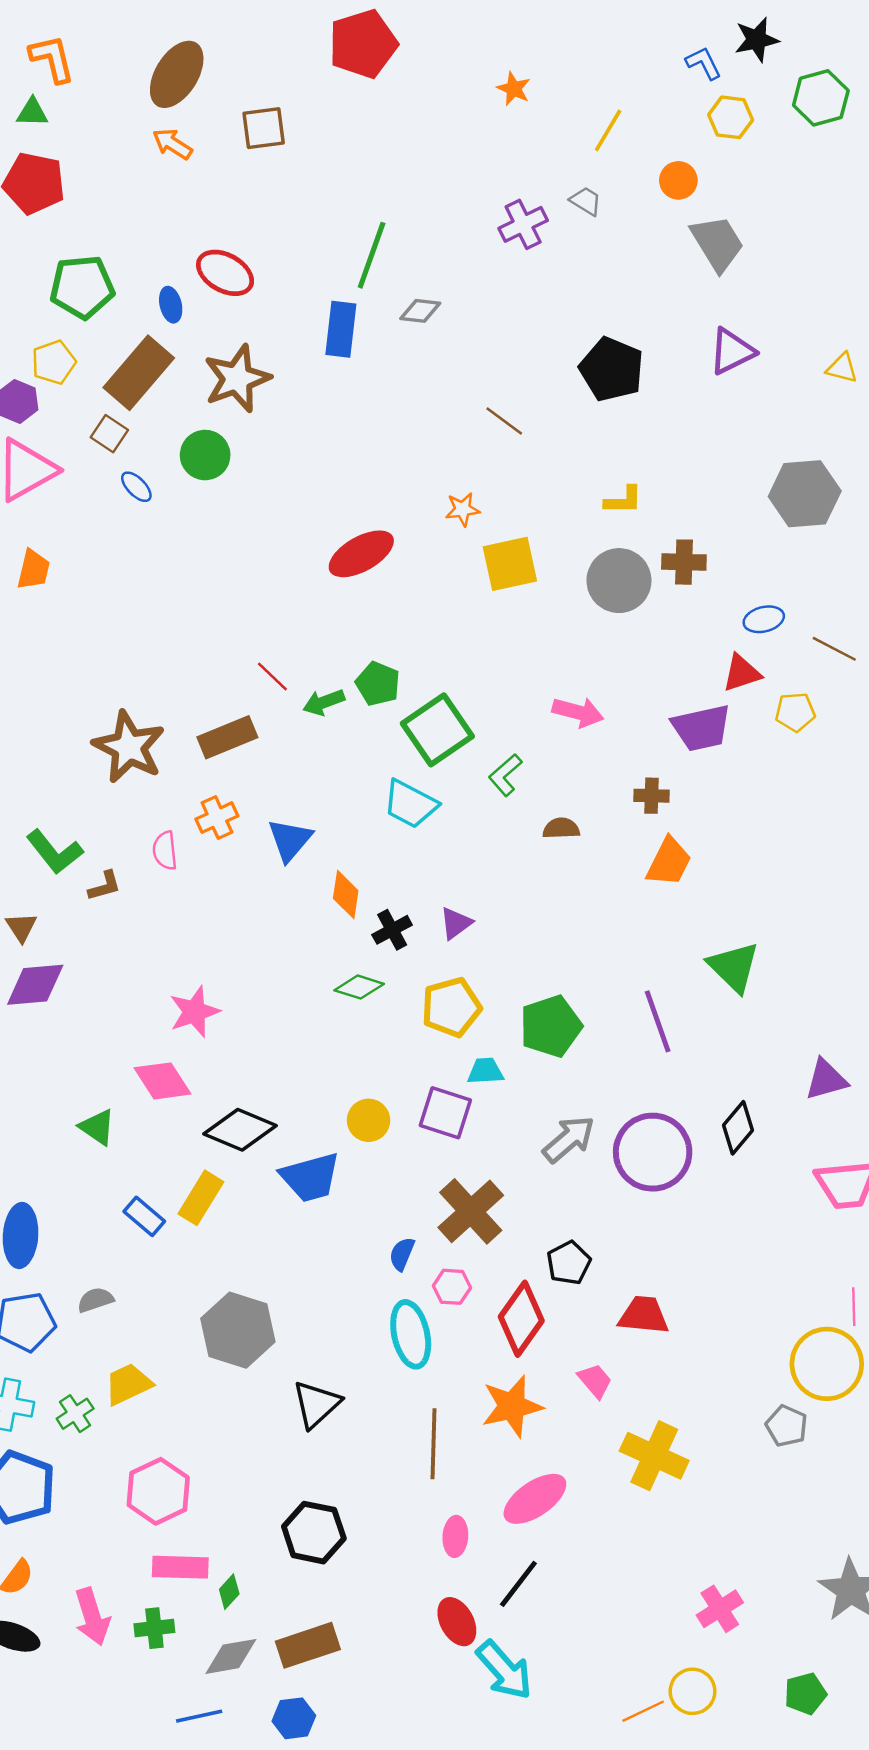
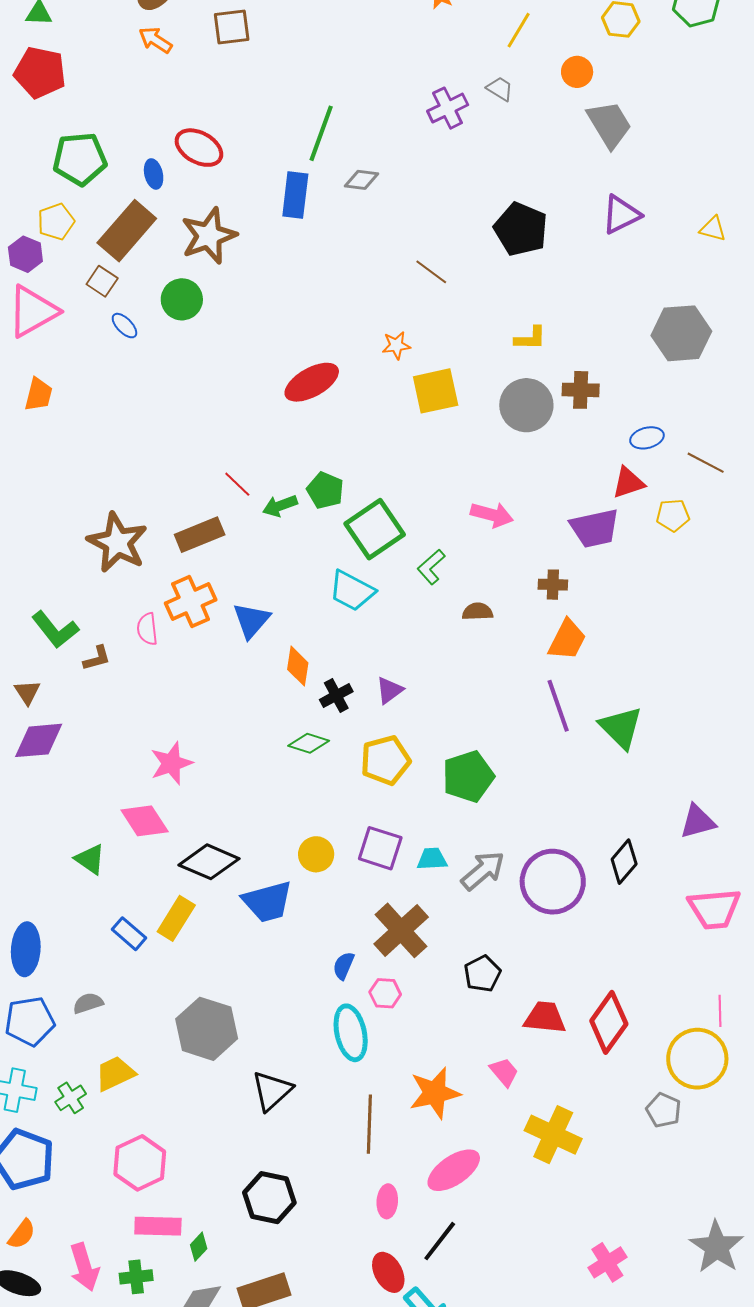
orange cross: (217, 818) -> (191, 602), size x1.4
purple line: (658, 1021) -> (558, 706), moved
cyan trapezoid: (485, 1071) -> (432, 859), moved
red diamond: (521, 1319) -> (609, 1022), moved

